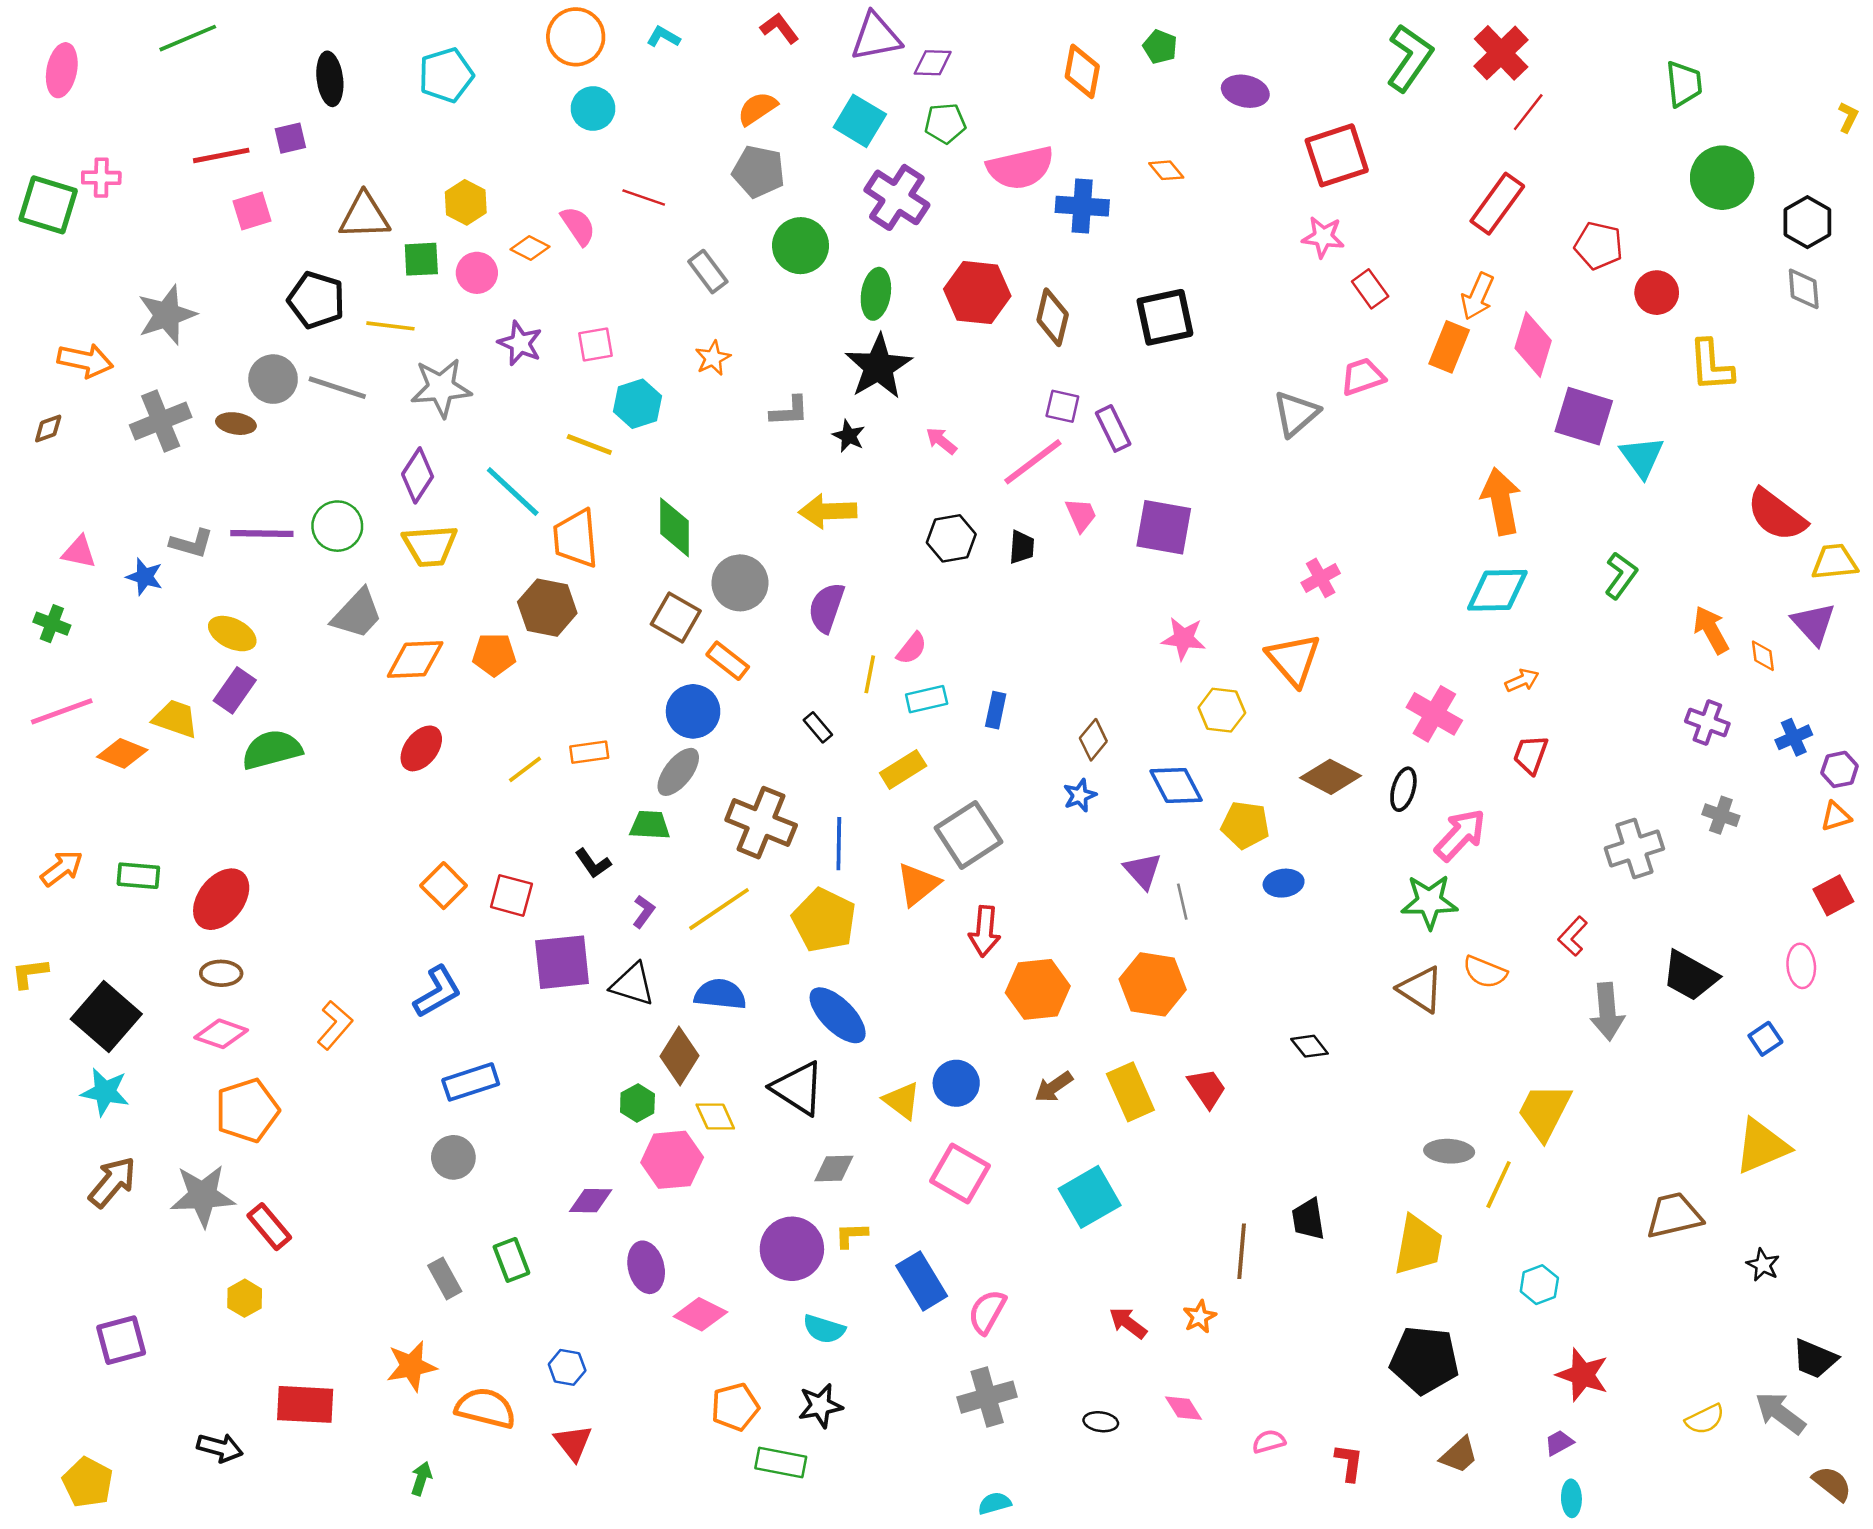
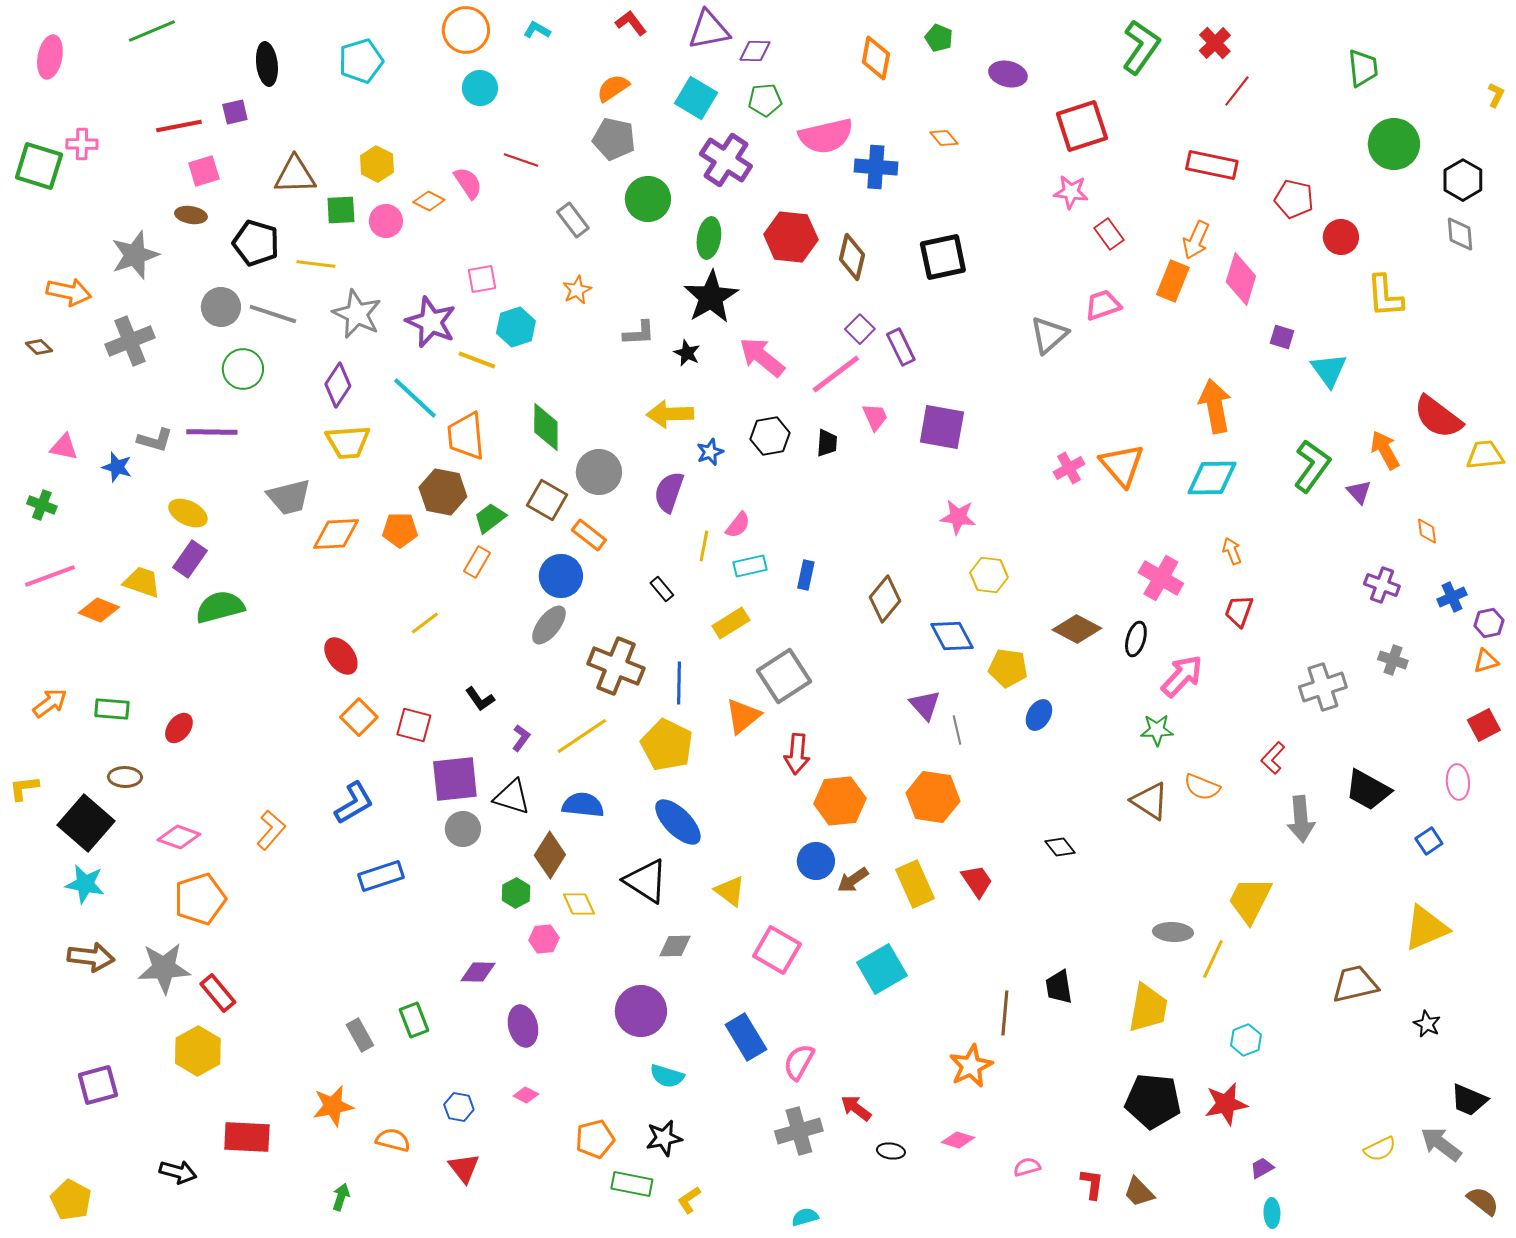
red cross: (1501, 53) -> (1215, 43), size x0.7
red rectangle: (1497, 204) -> (1212, 165), turned 66
purple star: (520, 343) -> (431, 322), moved, size x1.4
gray star: (441, 388) -> (357, 314), turned 30
purple square: (1062, 406) -> (860, 329), turned 32
purple square: (1584, 416) -> (1282, 337), size x0.5
brown ellipse: (236, 424) -> (191, 215), moved
brown diamond: (48, 428) -> (39, 347), turned 64
pink arrow: (941, 441) -> (762, 357), size x1.8
green circle: (337, 526) -> (243, 369), moved
green L-shape: (1621, 575) -> (1312, 466), size x1.4
gray trapezoid: (357, 614) -> (289, 497), turned 33
purple triangle: (1814, 624) -> (1359, 492), moved, size x0.7
orange arrow: (1711, 630) -> (1385, 450), moved
orange triangle: (1293, 659) -> (1122, 465), moved
orange arrow: (1522, 680) -> (1232, 551), turned -88
brown diamond: (1093, 740) -> (885, 599), size x1.4
red ellipse: (421, 748) -> (341, 656), moved, turned -75
orange rectangle: (589, 752) -> (477, 562), moved, turned -52
blue star: (1080, 795) -> (710, 452), moved
green trapezoid: (650, 825) -> (490, 518), moved, turned -40
blue ellipse: (1284, 883) -> (1039, 715), turned -52
red ellipse: (221, 899) -> (179, 728), size x0.6
green star: (1429, 902) -> (1157, 730), size x0.7
brown ellipse: (221, 973) -> (125, 777), moved
blue circle: (956, 1083) -> (816, 861), moved
gray circle: (453, 1157) -> (463, 829), moved
pink hexagon: (672, 1160) -> (544, 939), size x0.6
brown arrow: (112, 1182) -> (91, 957), turned 57
yellow L-shape: (851, 1235) -> (689, 1200), moved, turned -32
yellow hexagon: (245, 1298) -> (198, 1051), size x1.6
pink diamond: (700, 1314) -> (526, 1095), moved, size x0.6
orange star: (1200, 1317) -> (971, 1066), size x1.6
red arrow: (1128, 1323) -> (856, 1108), moved
red star: (1583, 1375) -> (1226, 1104), moved, turned -30
orange semicircle: (486, 1408) -> (393, 1140), size x0.7
pink diamond: (1184, 1408) -> (958, 1140), turned -40
brown trapezoid: (1459, 1455) -> (1139, 1192), moved, turned 88

